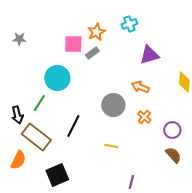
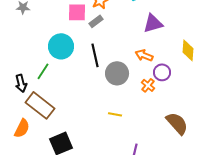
black line: (73, 126) -> (95, 55), moved, turned -40
purple circle: (172, 130) -> (162, 72), moved
brown semicircle: (173, 155) -> (177, 123), size x1.4

